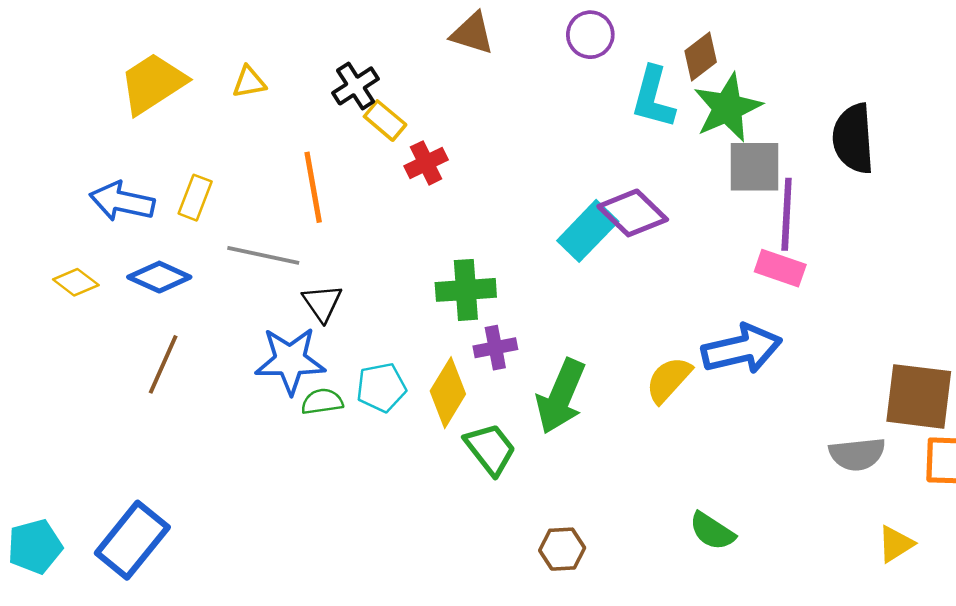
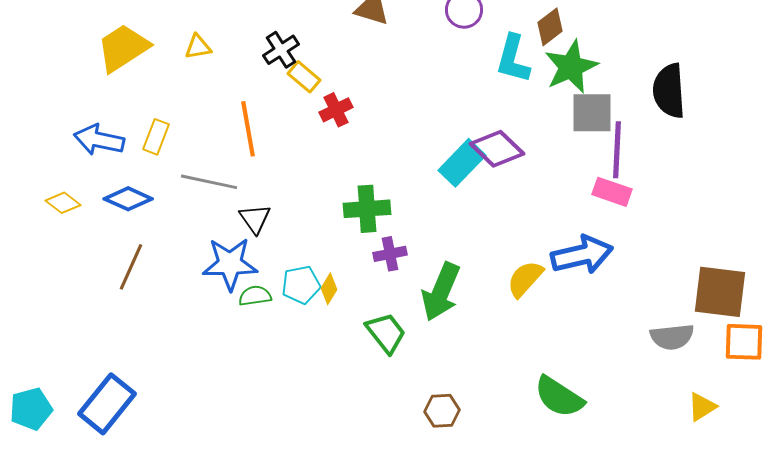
yellow diamond: (448, 393) -> (329, 289), moved, size x0.6
green semicircle: (712, 531) -> (559, 397), size x1.4

